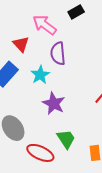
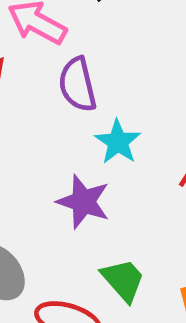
cyan star: (40, 75) -> (118, 142), moved

